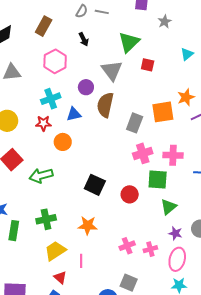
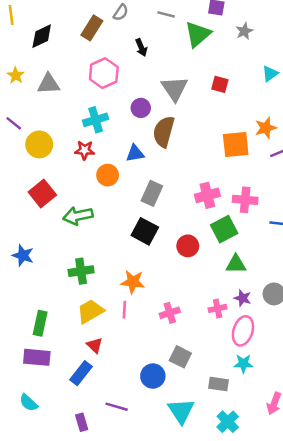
gray semicircle: (82, 11) -> (121, 12), moved
green triangle: (129, 42) -> (198, 34), moved
blue triangle: (74, 114) -> (135, 153), moved
gray rectangle: (135, 123) -> (152, 193), moved
green square: (158, 179) -> (224, 229), turned -35
green triangle: (169, 207) -> (236, 264), turned 36
green rectangle: (14, 231) -> (40, 323), moved
pink cross: (127, 246) -> (170, 313), moved
pink cross: (150, 249) -> (218, 308), moved
pink line: (81, 261) -> (124, 310), moved

